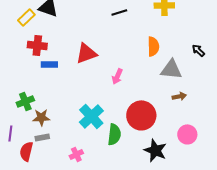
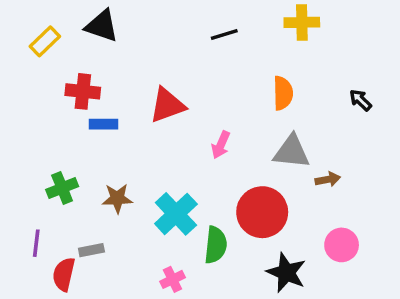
yellow rectangle: (26, 17) -> (45, 41), moved
gray triangle: (171, 69) -> (292, 152), moved
brown star: (41, 117) -> (117, 198), moved
pink cross: (76, 154) -> (172, 279), moved

